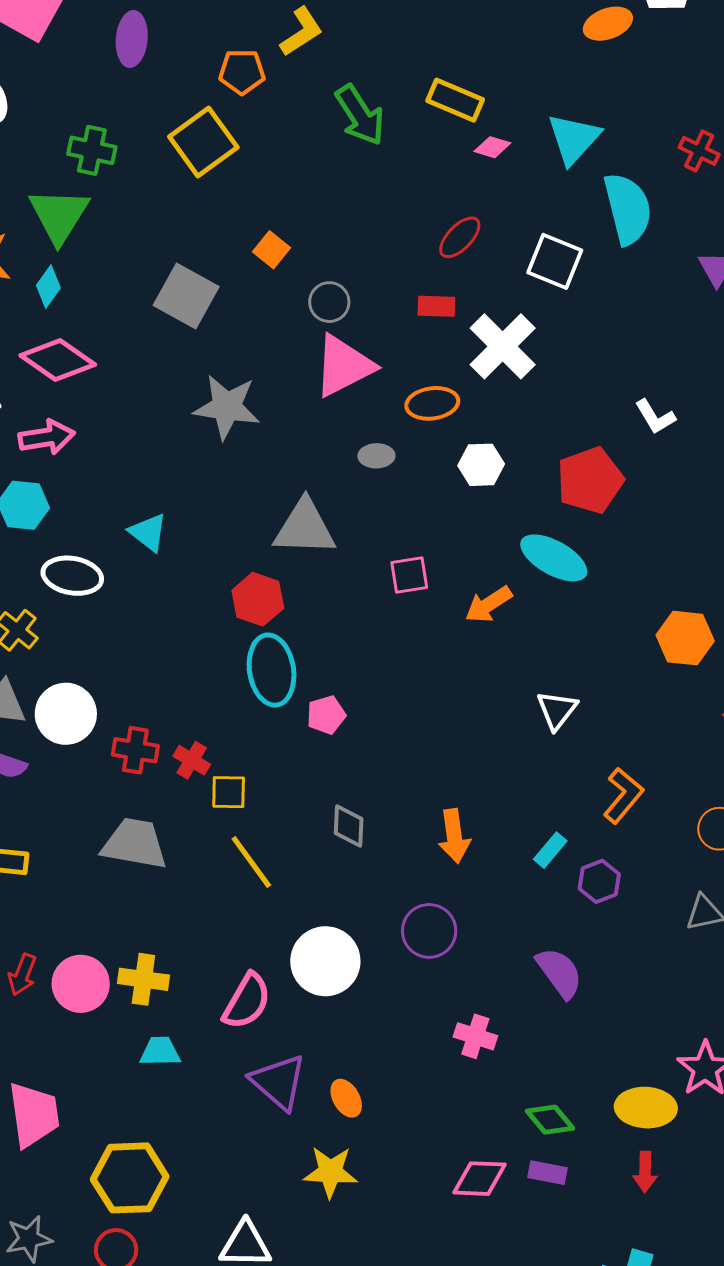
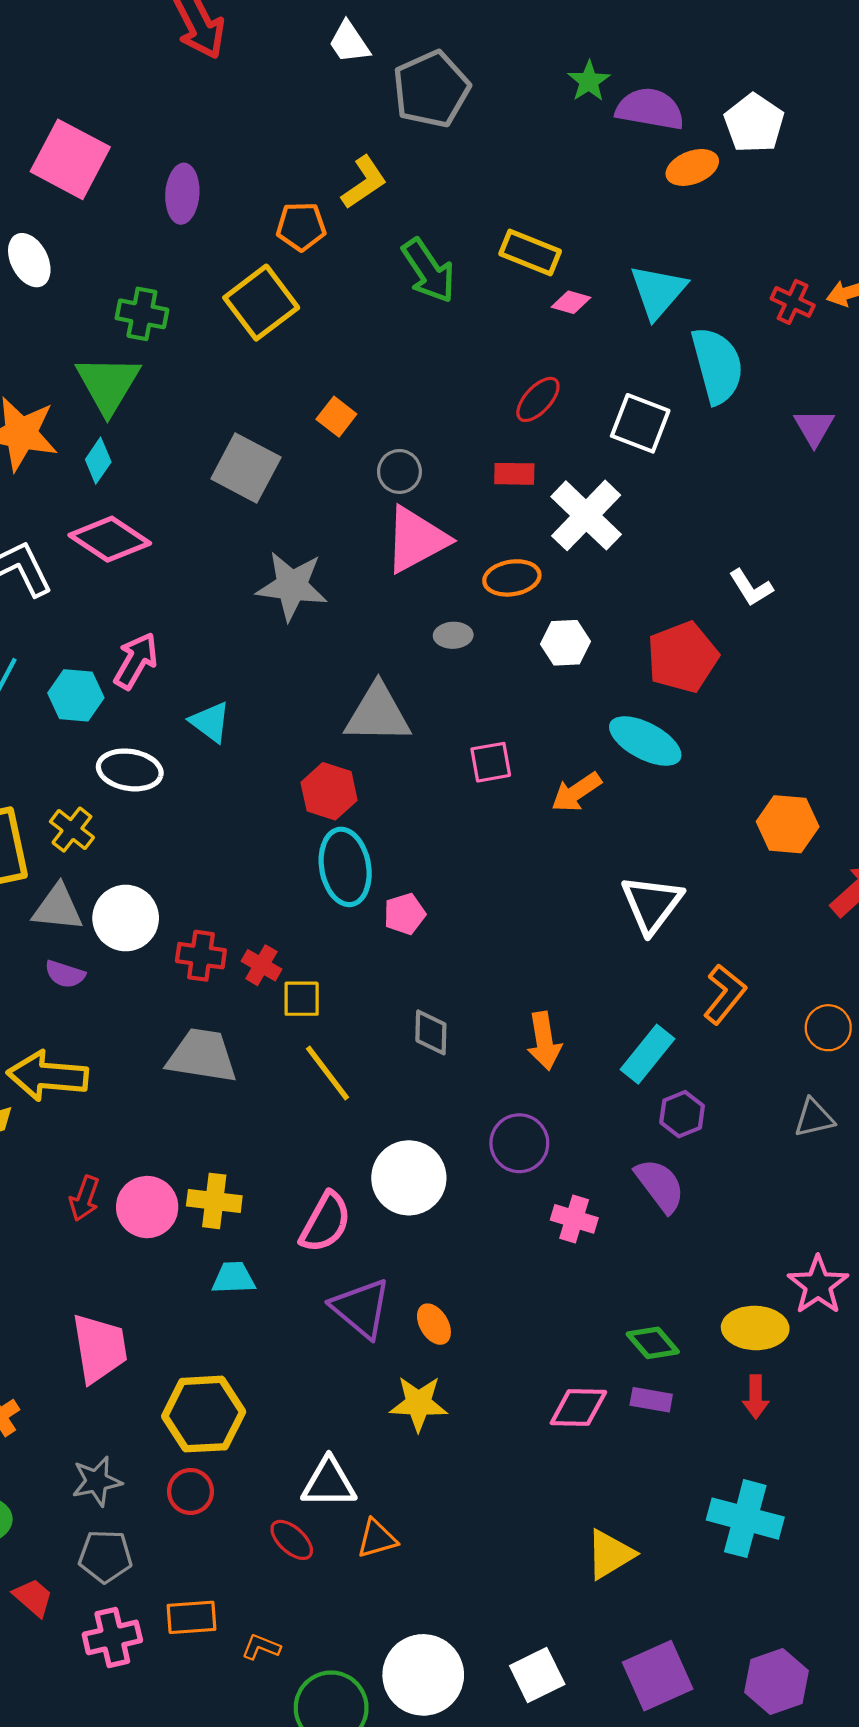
pink arrow: (47, 437) -> (136, 661), moved, turned -50
white triangle: (557, 710) -> (652, 904), size x1.4
cyan rectangle: (550, 850) -> (647, 1054), size x1.5
purple hexagon: (599, 881) -> (682, 1114), moved
pink cross: (475, 1036) -> (574, 1219), moved

